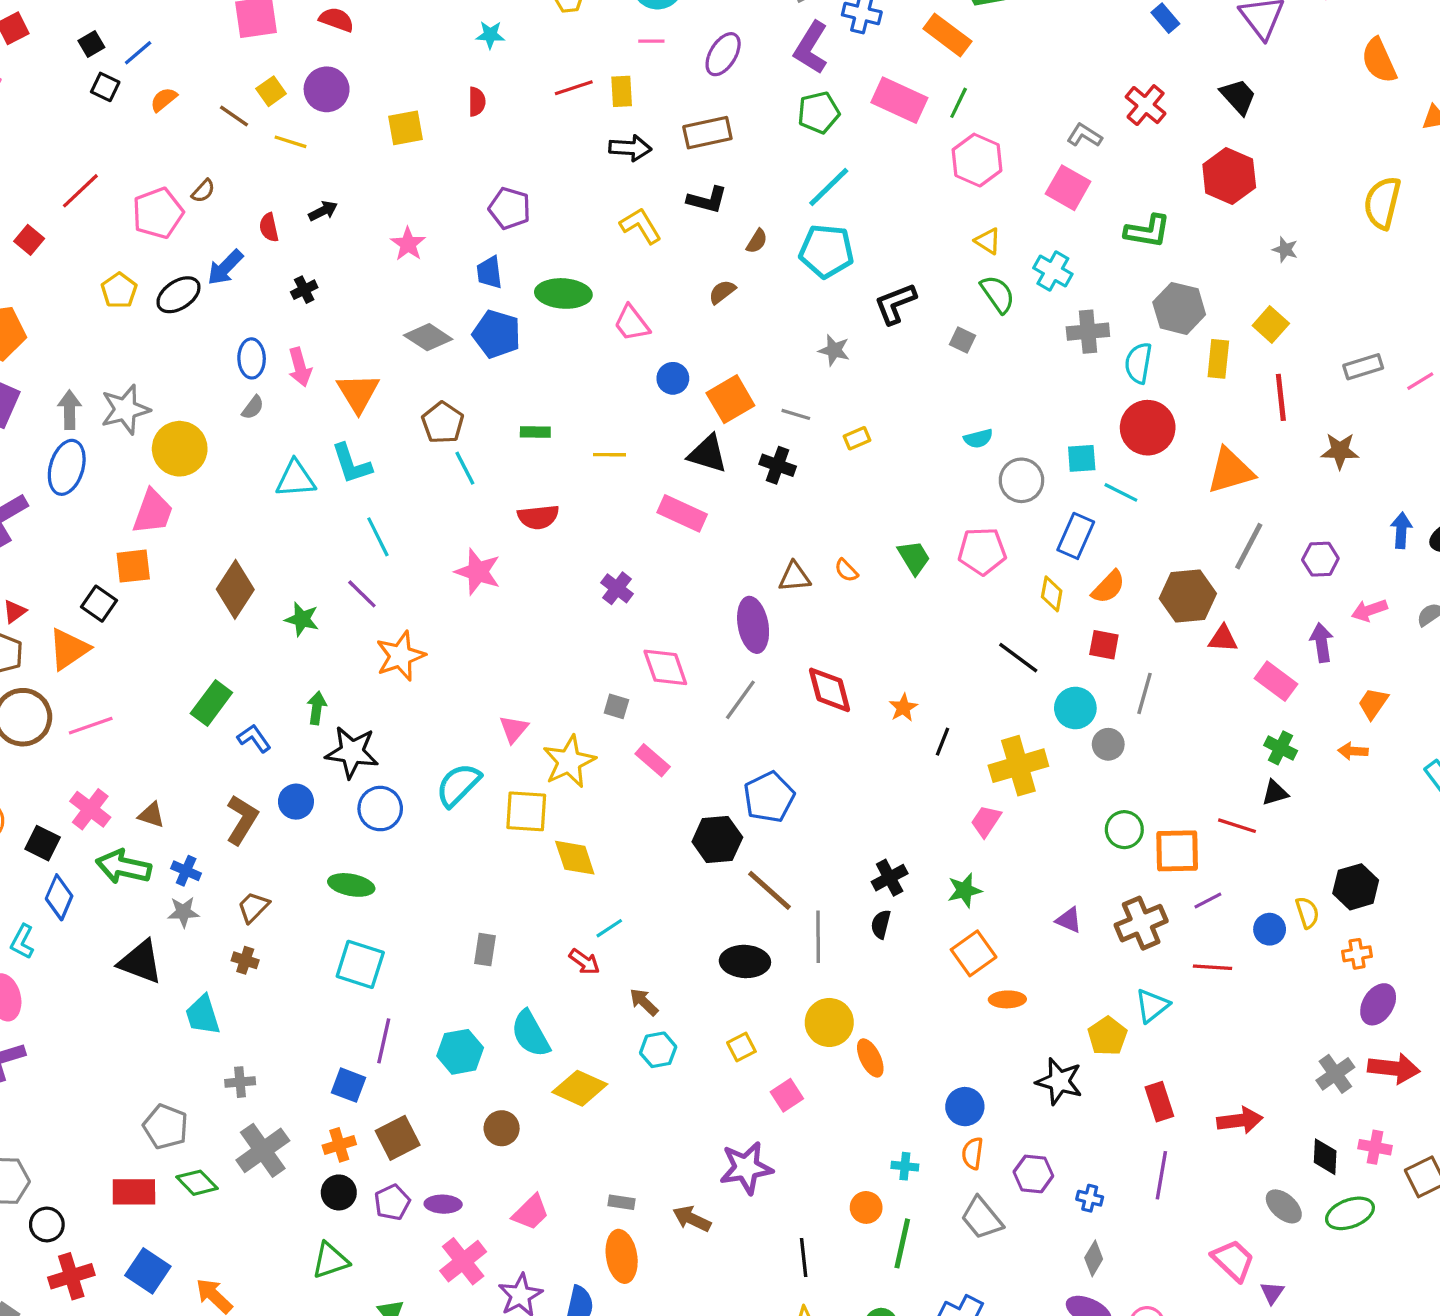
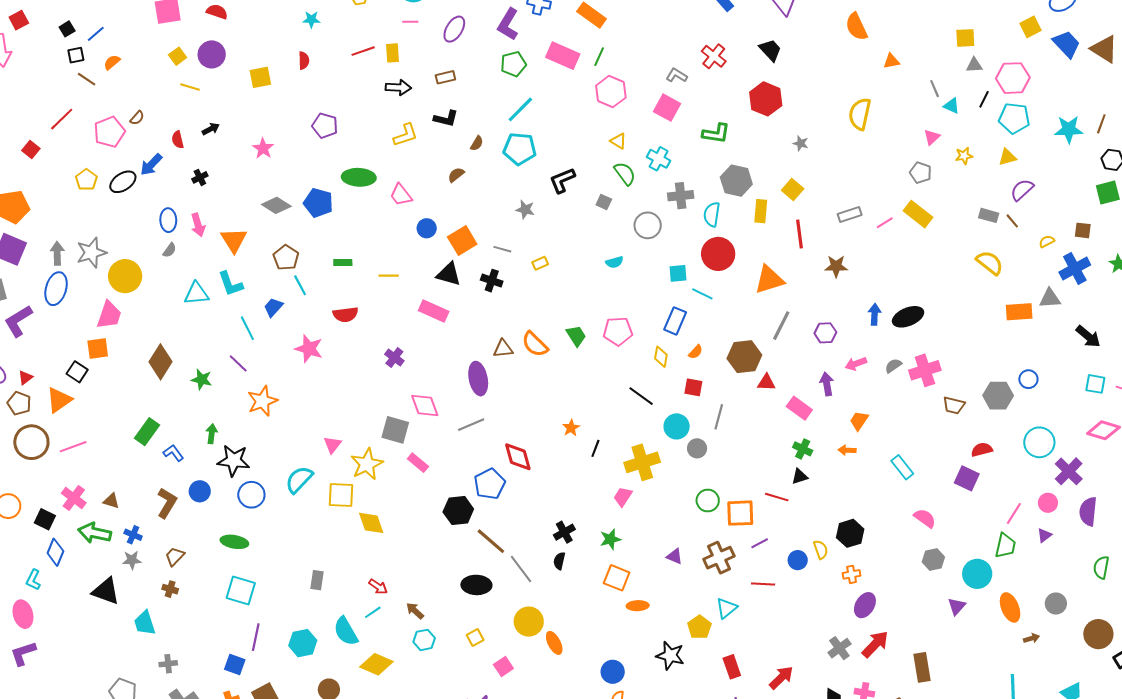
black square: (105, 87) -> (76, 55), turned -36
brown line: (234, 116) -> (87, 79), moved
brown rectangle: (707, 133) -> (445, 77), size x0.7
yellow L-shape: (641, 226) -> (405, 135), turned 104
blue trapezoid: (489, 272) -> (273, 307), moved, turned 50
gray circle: (1021, 480) -> (648, 225), moved
orange semicircle: (846, 570) -> (535, 344), size x1.8
orange semicircle: (1108, 587) -> (696, 352), size x0.7
red diamond: (830, 690) -> (518, 457), moved
gray line: (740, 700) -> (471, 425), turned 32
gray square: (616, 706) -> (395, 430), size x1.8
cyan line: (609, 928) -> (373, 612), moved
gray line: (818, 937) -> (521, 569), turned -36
orange square: (974, 953) -> (617, 578), turned -32
red arrow: (1394, 1068) -> (875, 644), turned -52
red arrow: (1240, 1120) -> (781, 678), turned -36

